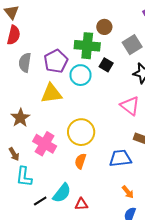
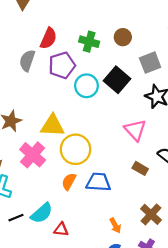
red semicircle: (14, 35) -> (48, 38), moved
green cross: (87, 46) -> (89, 42), moved, size x0.7
black square: (106, 65) -> (117, 80), size x1.6
yellow triangle: (51, 93) -> (53, 126), moved
blue trapezoid: (120, 158) -> (98, 182), moved

